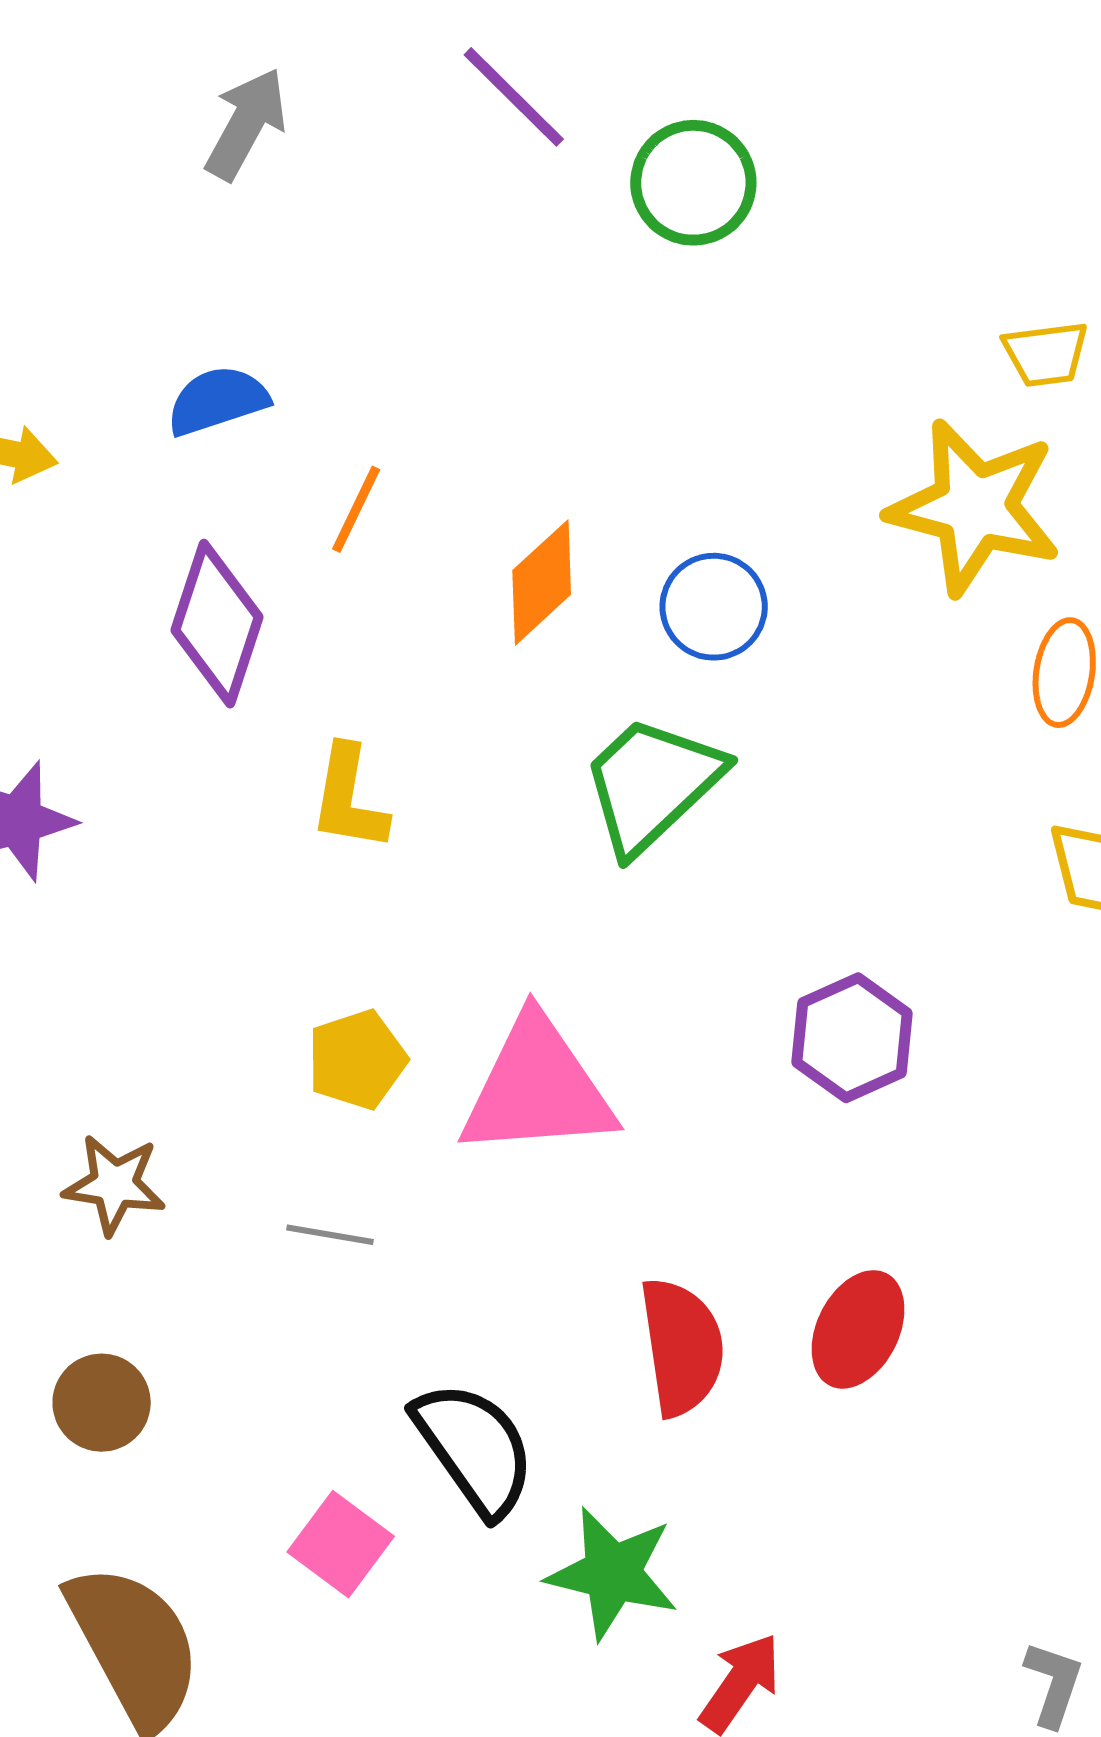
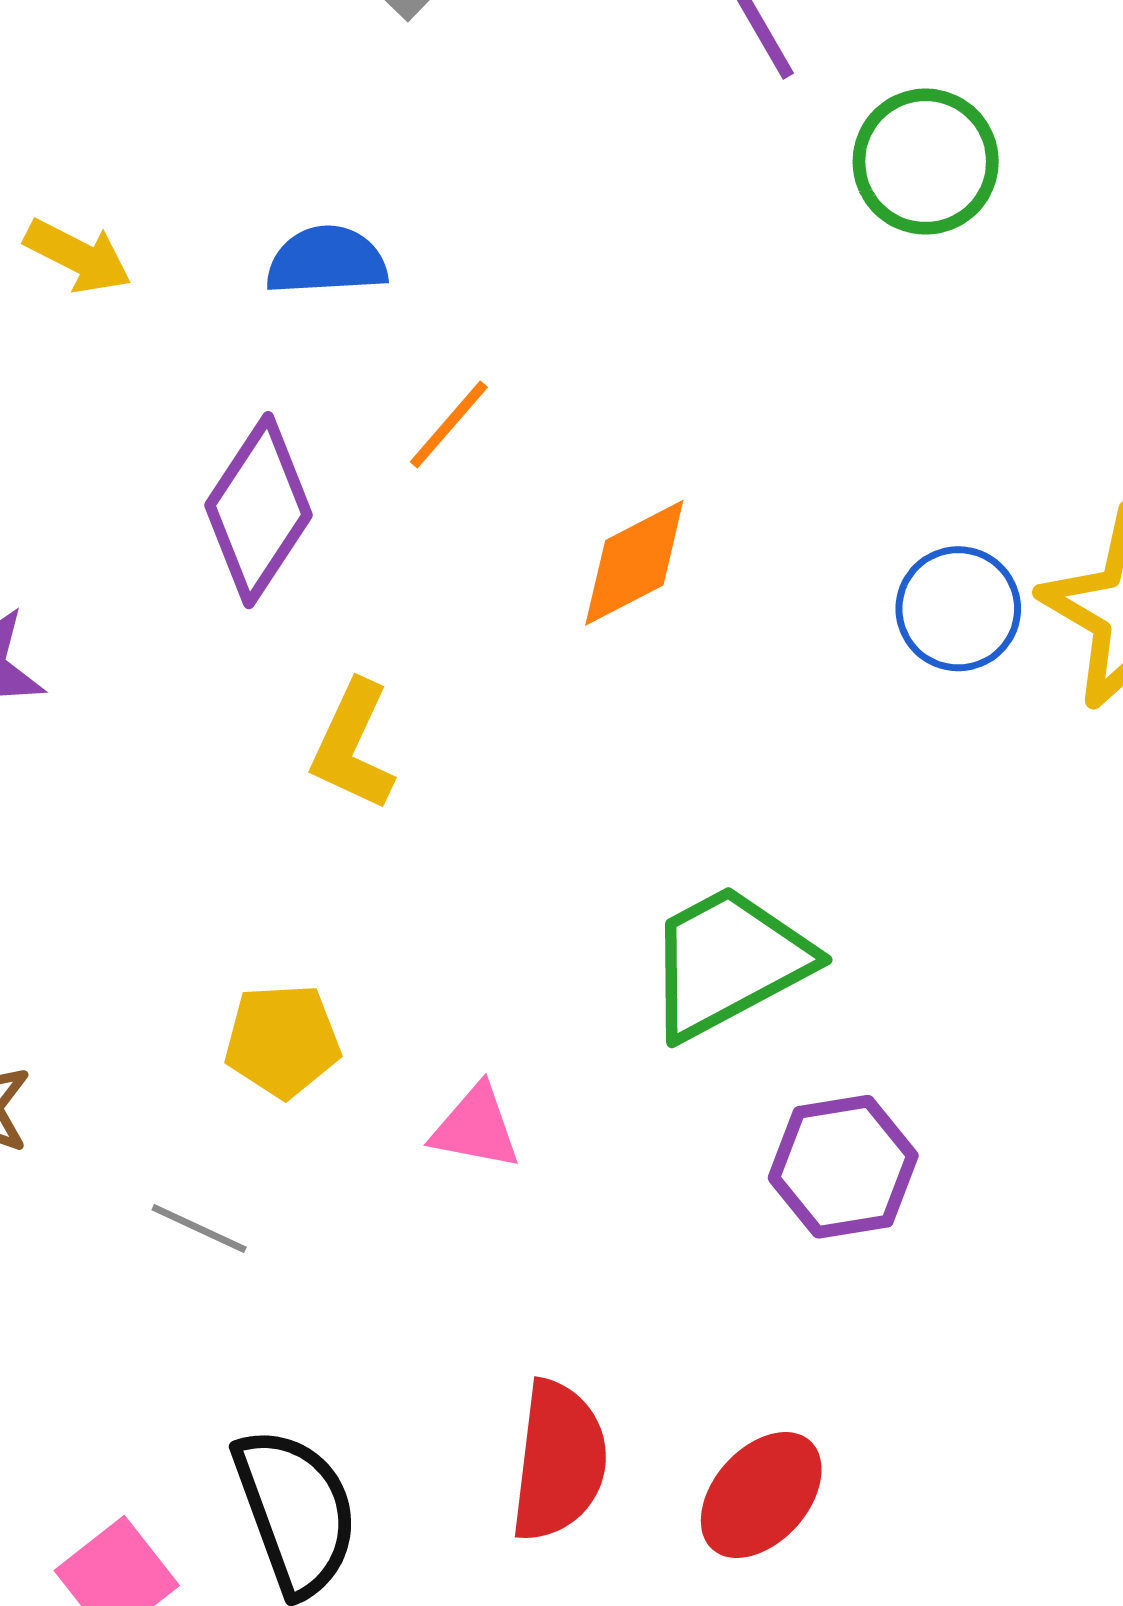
blue circle: (714, 607) -> (958, 609), moved
green trapezoid: (652, 784) -> (728, 962), moved
pink triangle: (537, 1088) -> (476, 1127), size x0.5

